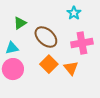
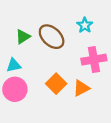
brown ellipse: (46, 37) -> (52, 37), moved
orange triangle: (71, 68) -> (81, 88), turned 42

